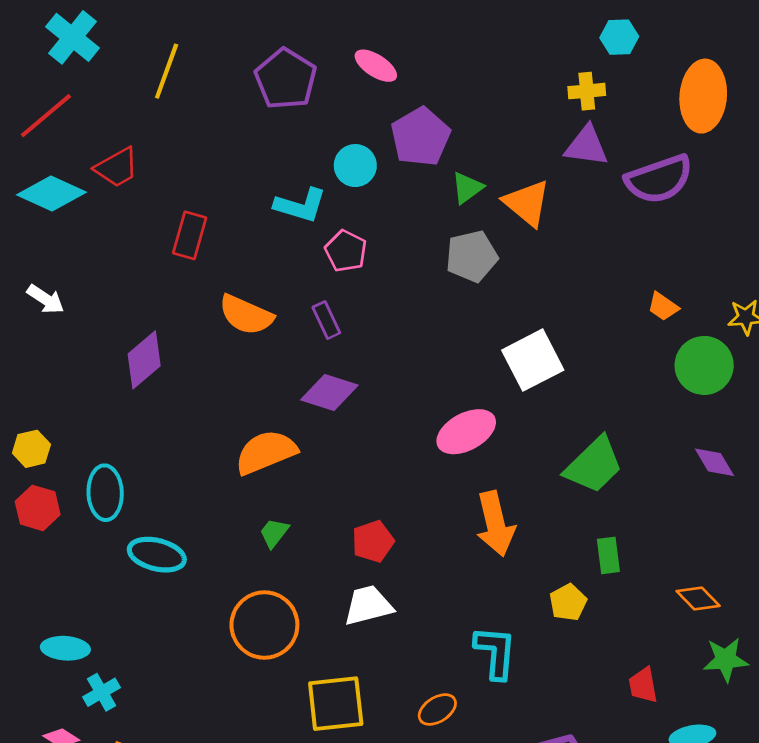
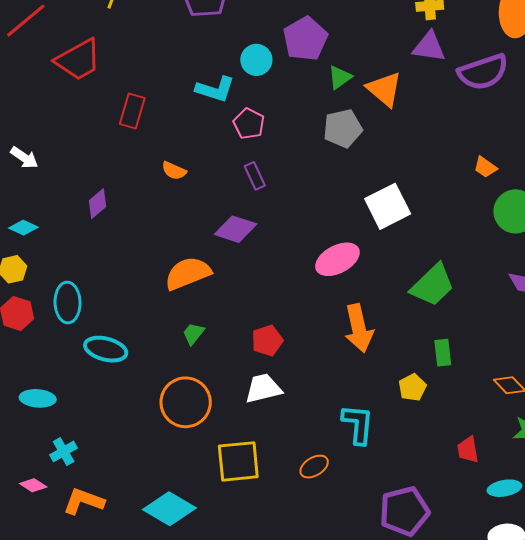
red trapezoid: (117, 167) -> (78, 60), size x1.4
cyan diamond: (52, 194) -> (23, 228), moved, size x0.6
orange semicircle: (246, 315) -> (174, 171), size x0.6
purple rectangle: (326, 320) -> (255, 176), moved
purple diamond: (144, 360) -> (98, 204), size x0.7
cyan ellipse: (65, 648) -> (38, 398), moved

